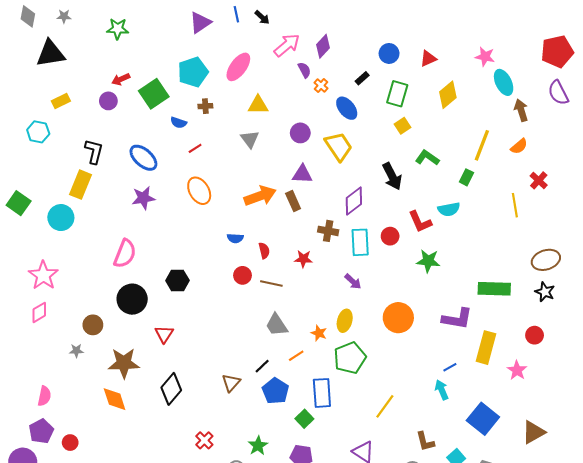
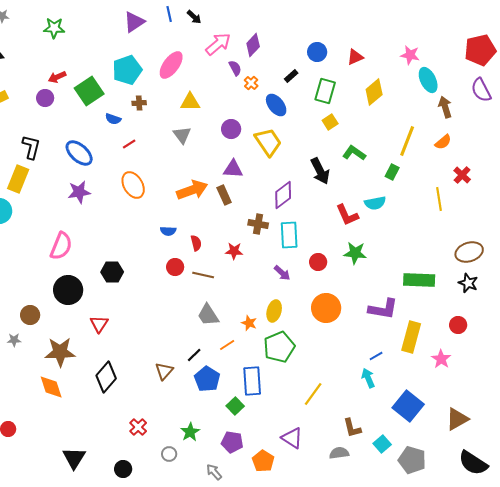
red circle: (390, 236) -> (318, 262), moved

